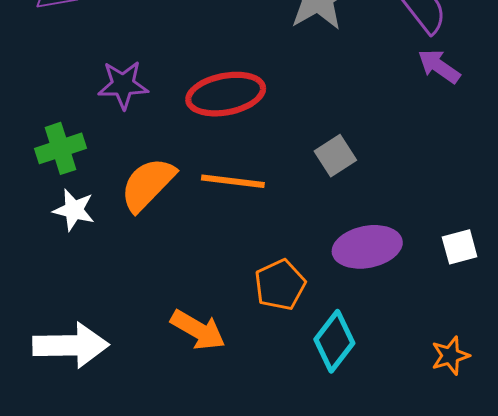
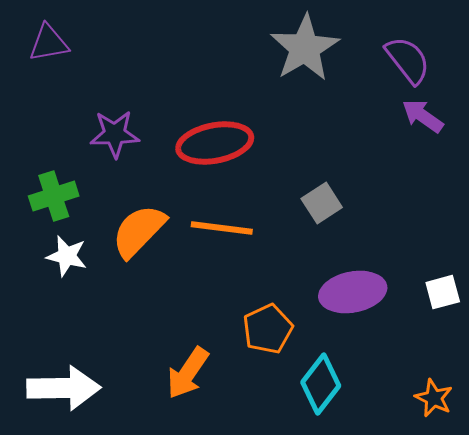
orange arrow: (198, 330) -> (188, 373), turned 94
orange star: (450, 356) -> (434, 398), turned -30

